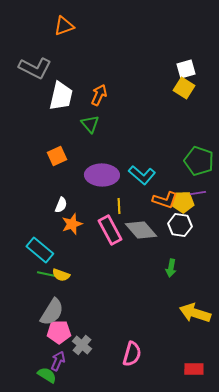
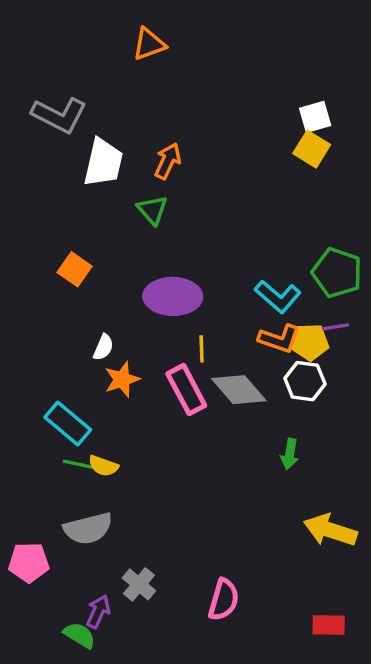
orange triangle: (64, 26) -> (149, 44), moved
orange square: (57, 156) -> (75, 269), moved, turned -30
cyan L-shape: (142, 175) -> (278, 296), moved
gray semicircle: (52, 312) -> (88, 528), turned 44
pink pentagon: (59, 332) -> (29, 562), moved

